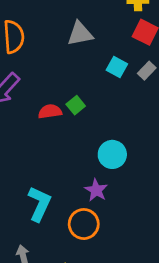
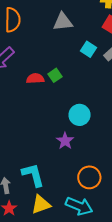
cyan L-shape: (39, 204) -> (33, 175), moved, turned -44
orange circle: (84, 224) -> (89, 177), moved

